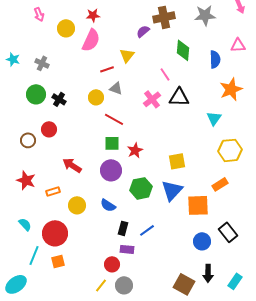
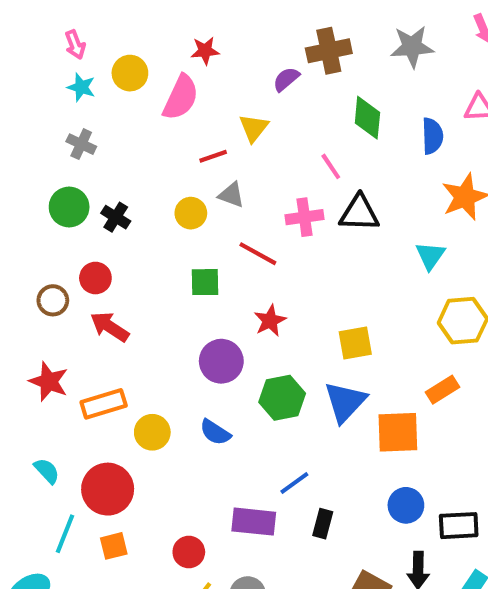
red star: (93, 15) -> (205, 51), moved
cyan star: (13, 59) -> (81, 87), moved
pink cross: (152, 99) -> (304, 217), turned 30
red line: (114, 119) -> (258, 254), moved
green square: (112, 143) -> (205, 282), moved
red arrow: (72, 165) -> (110, 327), moved
orange rectangle: (53, 191) -> (104, 404), size x1.5
black rectangle: (123, 228) -> (323, 524), moved
black rectangle: (228, 232) -> (459, 526), moved, turned -54
purple rectangle: (127, 249) -> (254, 522), size x1.5
red circle: (112, 264) -> (189, 552), moved

